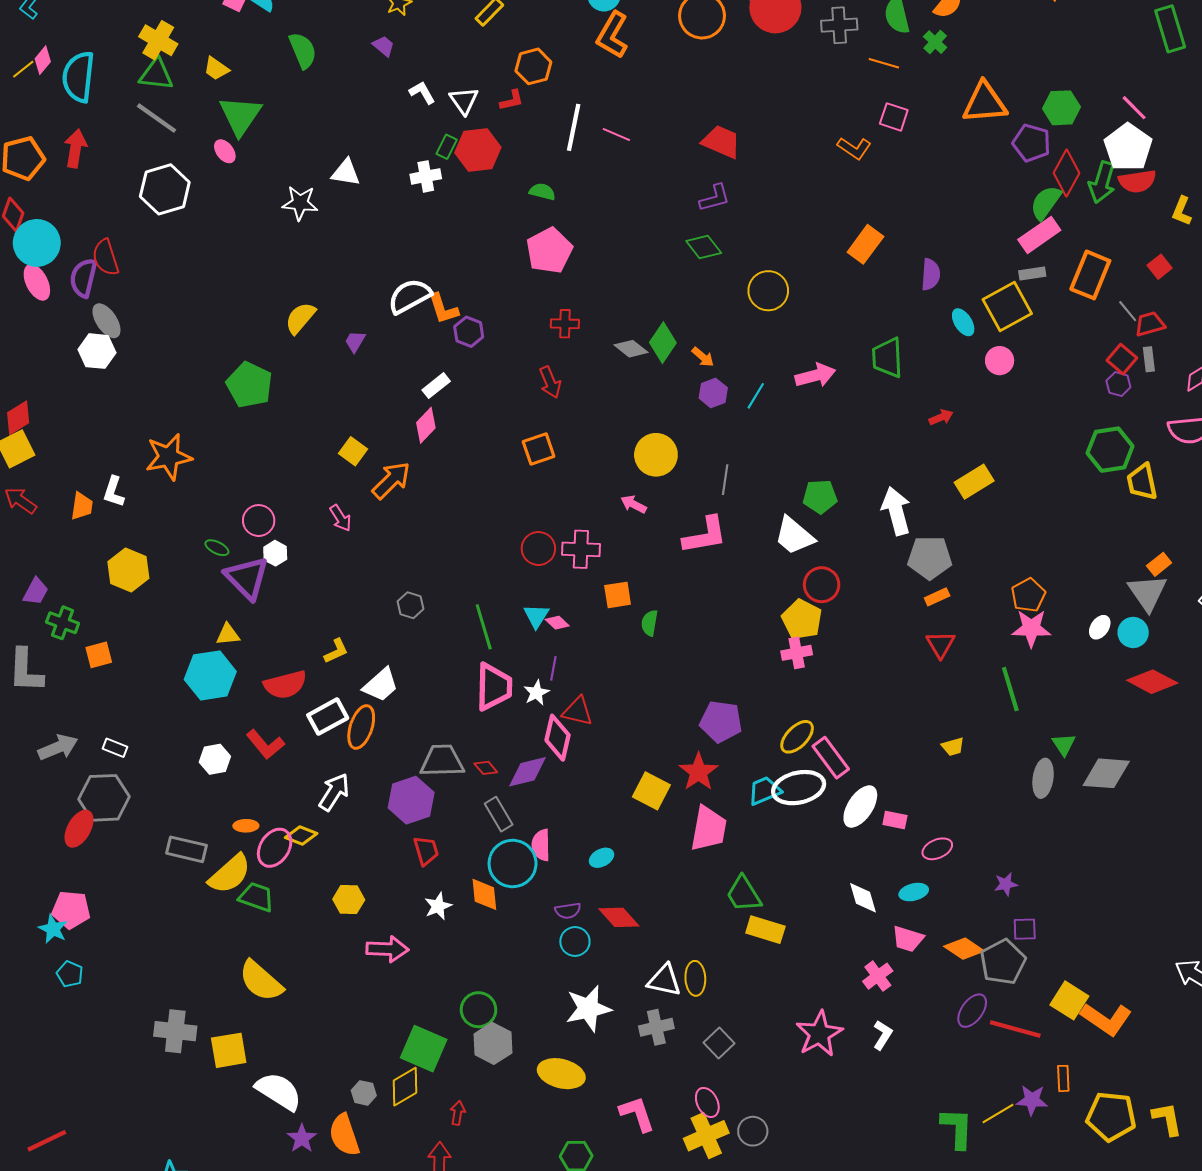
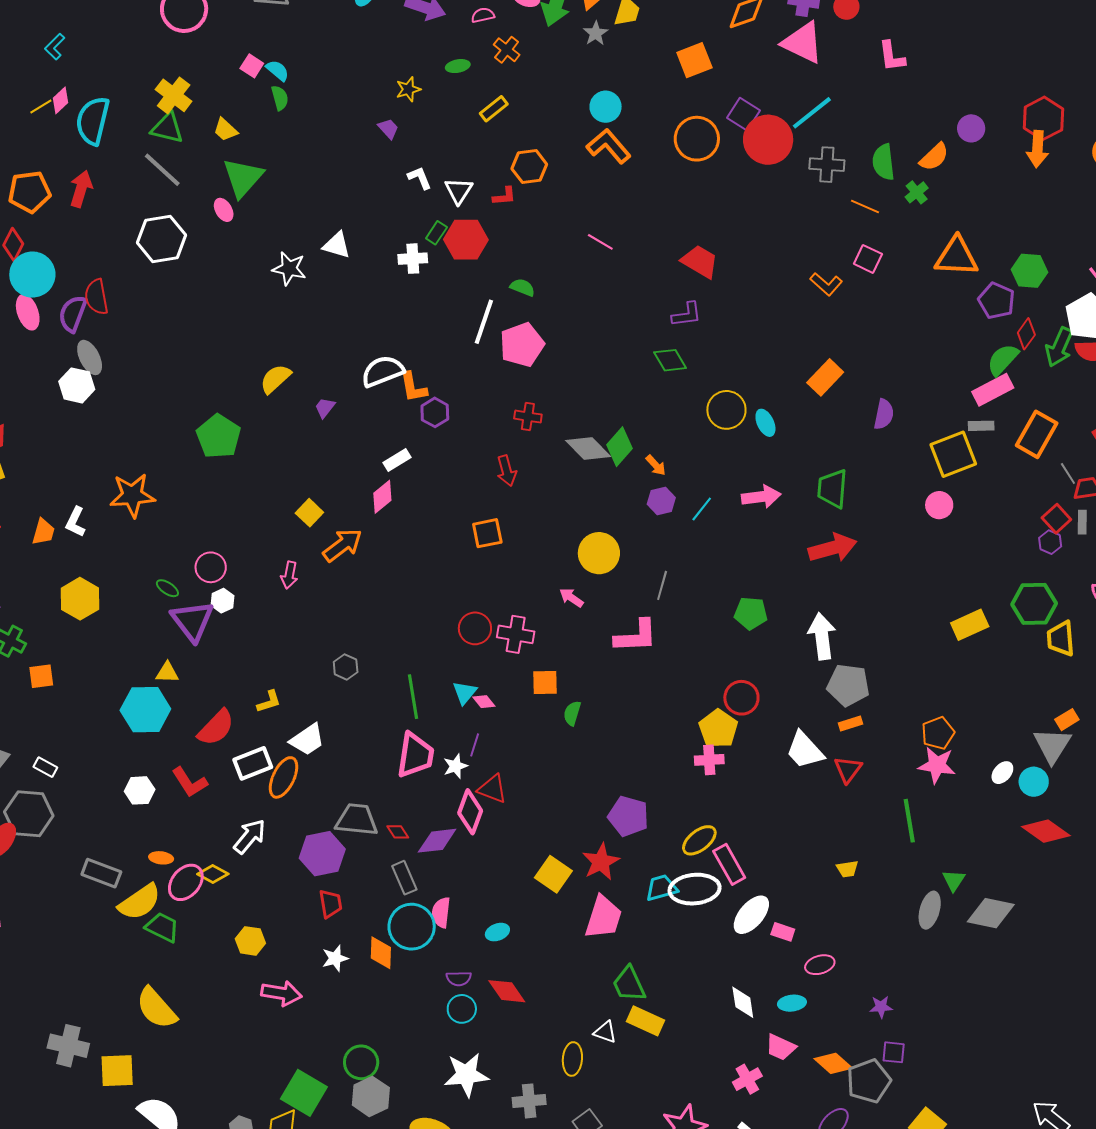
orange L-shape: (612, 35) -> (609, 146), turned 102
green semicircle: (303, 50) -> (280, 98), moved, size x0.7
white line: (574, 127) -> (484, 322), moved
red diamond: (1067, 173) -> (1026, 334), size x0.7
cyan ellipse: (963, 322) -> (765, 423), moved
gray diamond: (631, 349) -> (588, 449), size x1.4
red arrow: (941, 417) -> (833, 548), moved, size x2.0
yellow rectangle: (974, 482) -> (970, 625), moved
pink arrow: (340, 518) -> (289, 575), turned 36
white trapezoid: (794, 536) -> (805, 750), moved
red semicircle: (285, 685) -> (216, 728), turned -39
white triangle: (664, 980) -> (605, 1032), moved, size x0.7

